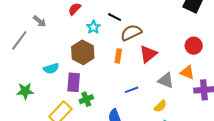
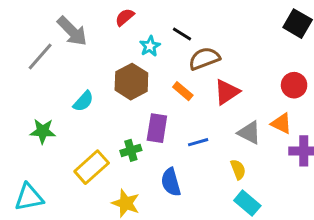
gray arrow: (40, 21) -> (72, 31), size x1.6
orange rectangle: (118, 56) -> (183, 91), turned -64
cyan semicircle: (51, 68) -> (83, 101), turned -35
purple rectangle: (74, 82) -> (157, 128), moved
yellow semicircle: (160, 106) -> (238, 169), turned -72

